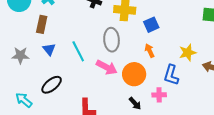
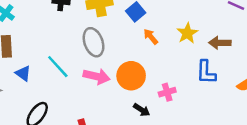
orange arrow: (150, 51) -> (151, 37), moved
blue L-shape: (171, 75) -> (206, 72), moved

